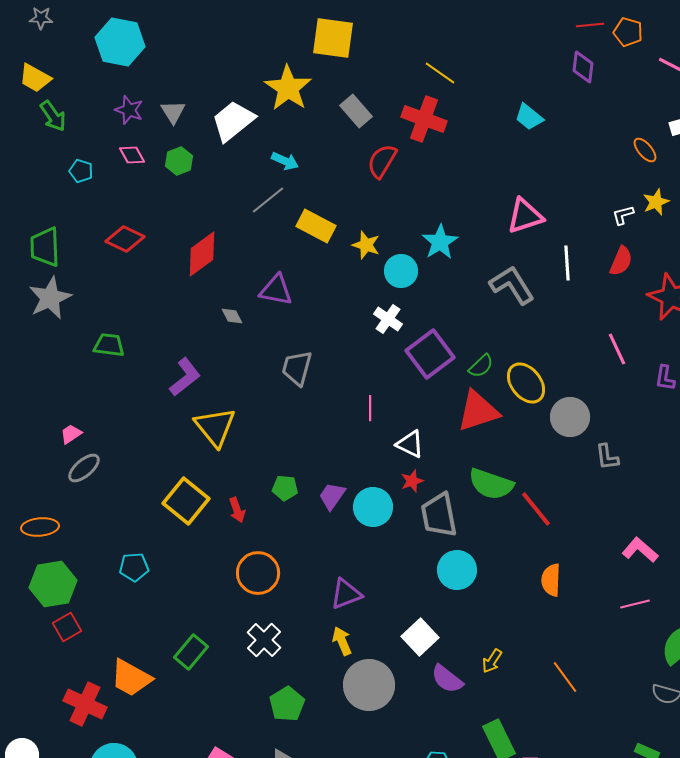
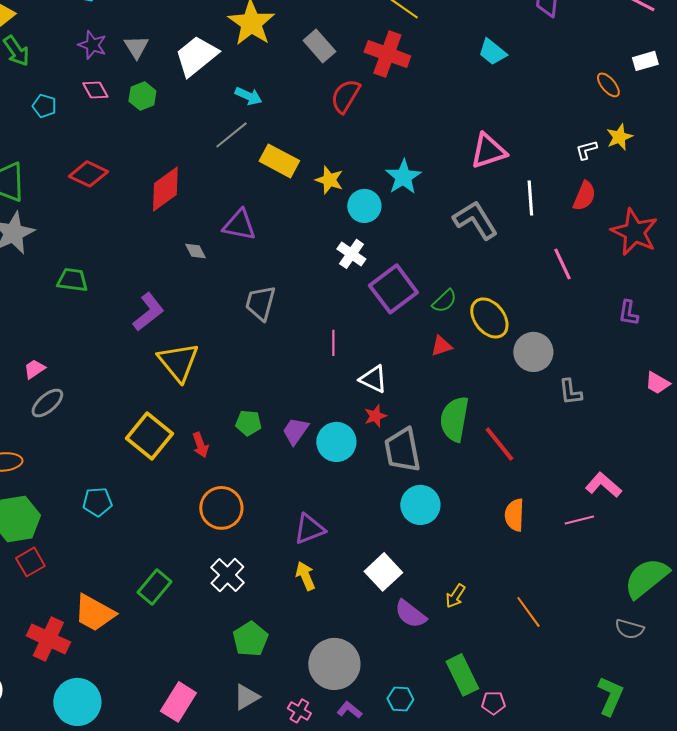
pink line: (617, 349) -> (562, 264), moved
red triangle: (478, 411) -> (441, 346), size x0.5
green semicircle: (491, 484) -> (454, 419), turned 81
pink line: (635, 604) -> (579, 520), moved
gray circle: (369, 685) -> (334, 664), moved

